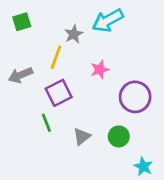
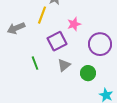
purple square: (59, 93) -> (57, 41), moved
gray triangle: (82, 136) -> (64, 65), moved

